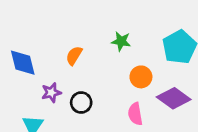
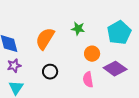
orange semicircle: (74, 56) -> (45, 39), size x1.6
purple star: (51, 93) -> (14, 66), moved

